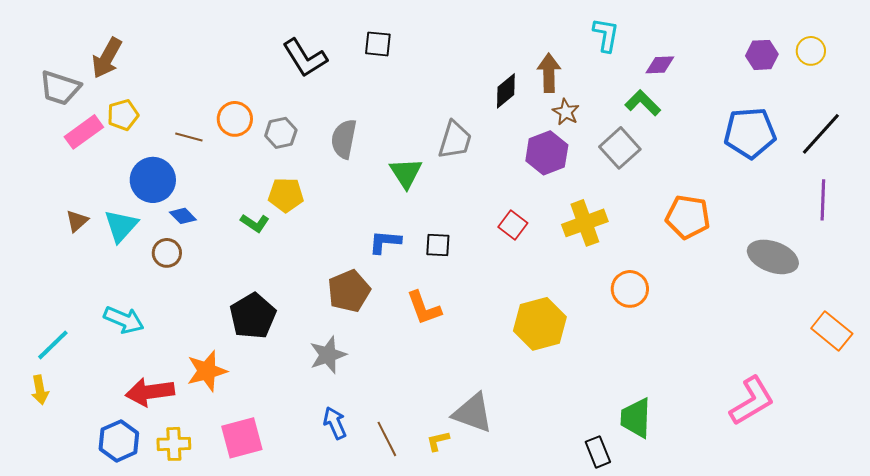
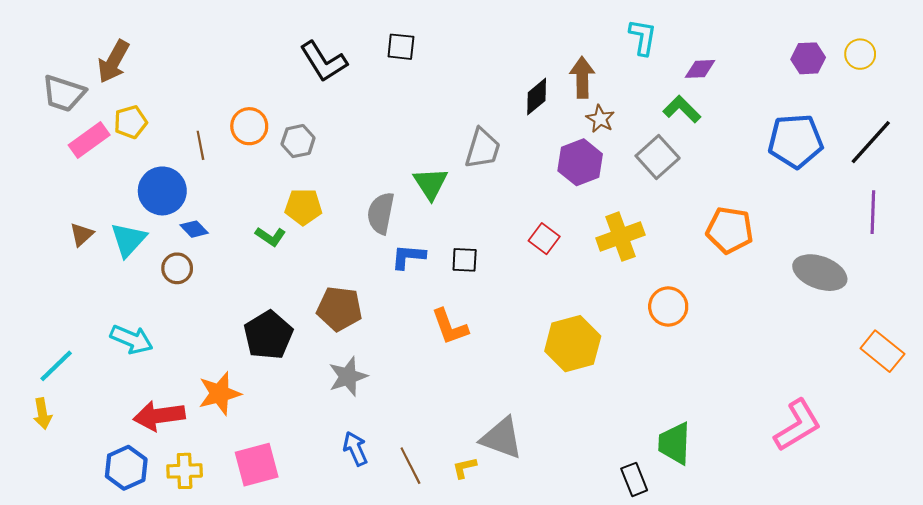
brown line: (189, 137) -> (200, 145), turned 64
gray semicircle: (344, 139) -> (381, 213), moved
brown pentagon: (349, 291) -> (339, 309), moved, turned 30

